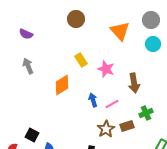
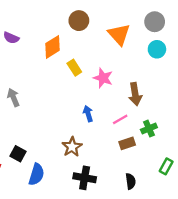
brown circle: (76, 19) -> (79, 21), moved
gray arrow: (28, 66) -> (13, 97), moved
orange diamond: (62, 85) -> (52, 47), moved
pink line: (112, 104) -> (120, 119), moved
brown star: (106, 129) -> (72, 147), moved

